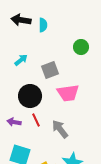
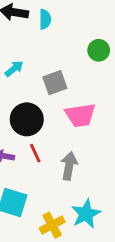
gray arrow: (60, 129) -> (69, 166), turned 48

